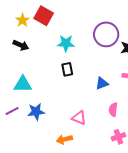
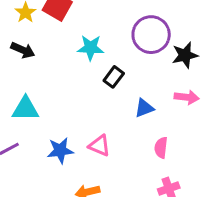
black rectangle: (67, 69) -> (114, 77), moved, turned 48
blue star: (36, 112) -> (60, 150), moved
pink triangle: (79, 118) -> (99, 146), moved

